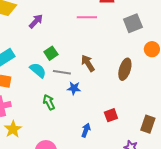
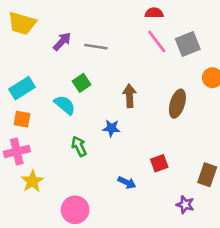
pink line: (87, 17) -> (157, 41), moved, turned 54
brown arrow: (88, 63) -> (129, 96), turned 30
gray line: (62, 72) -> (96, 47), moved
blue arrow: (86, 130) -> (127, 183), turned 96

